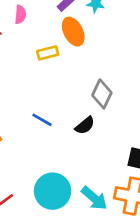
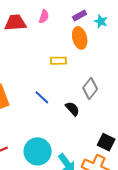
yellow rectangle: (48, 53) -> (58, 61), moved
black semicircle: (85, 125) -> (72, 109), turned -105

